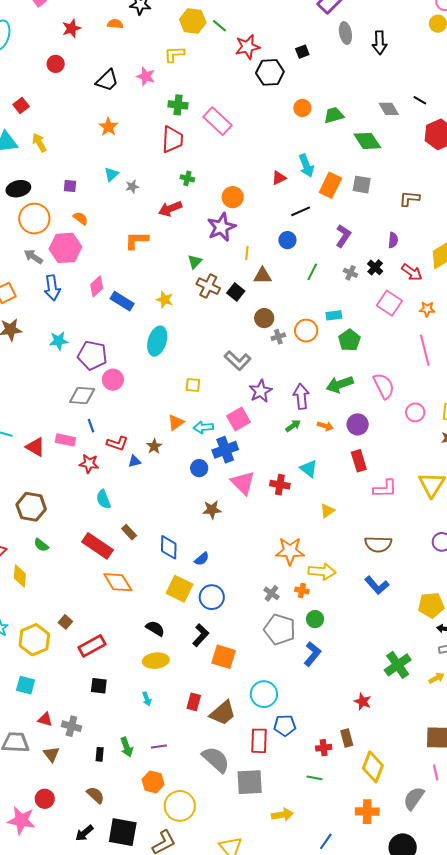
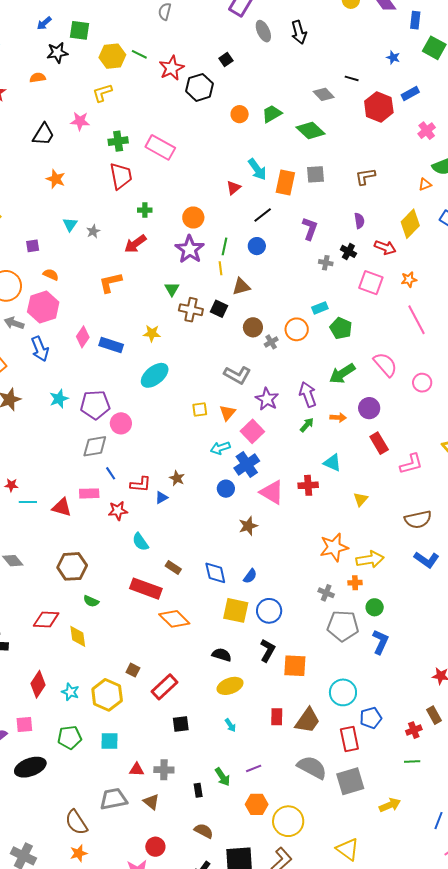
green line: (312, 272) -> (225, 246), moved
cyan ellipse: (157, 341) -> (155, 375), turned 48
orange triangle: (176, 422) -> (227, 413), moved

